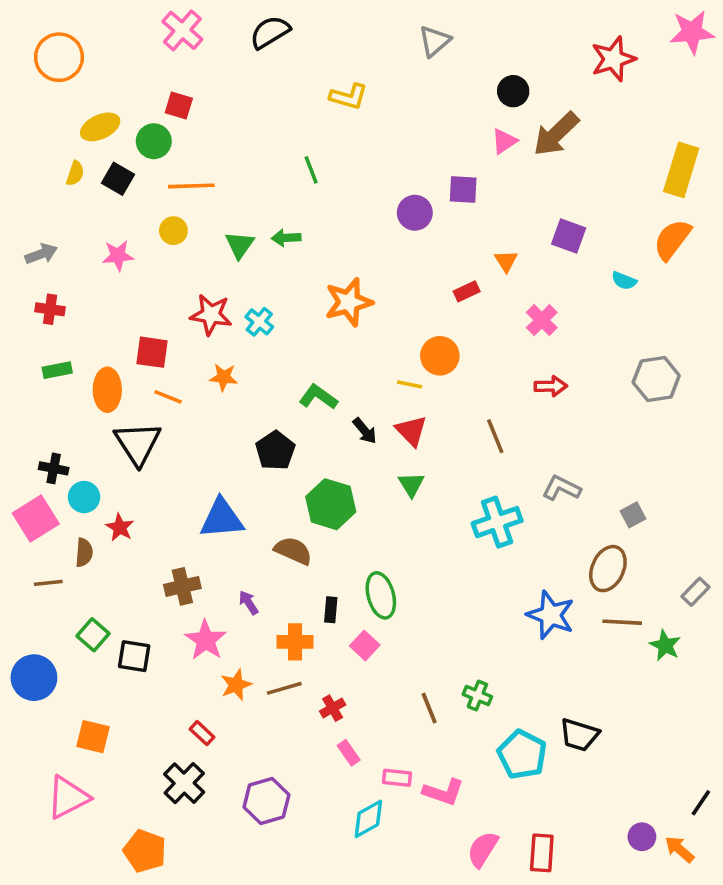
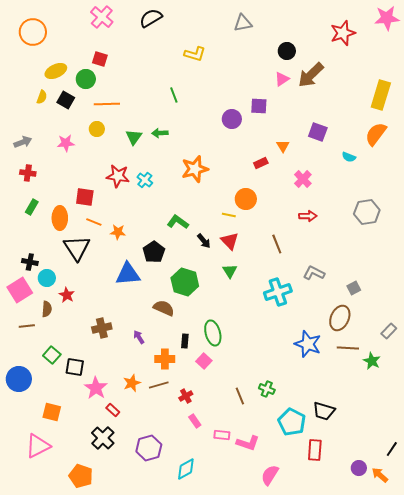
gray triangle: (434, 41) -> (243, 23), turned 30
green rectangle: (57, 370) -> (32, 207), turned -49
orange star: (224, 377) -> (118, 232), moved
blue triangle: (222, 518) -> (128, 274), moved
pink star: (206, 640) -> (96, 388), moved
cyan diamond: (368, 819) -> (186, 469), moved
red rectangle: (542, 853) -> (315, 450), moved

